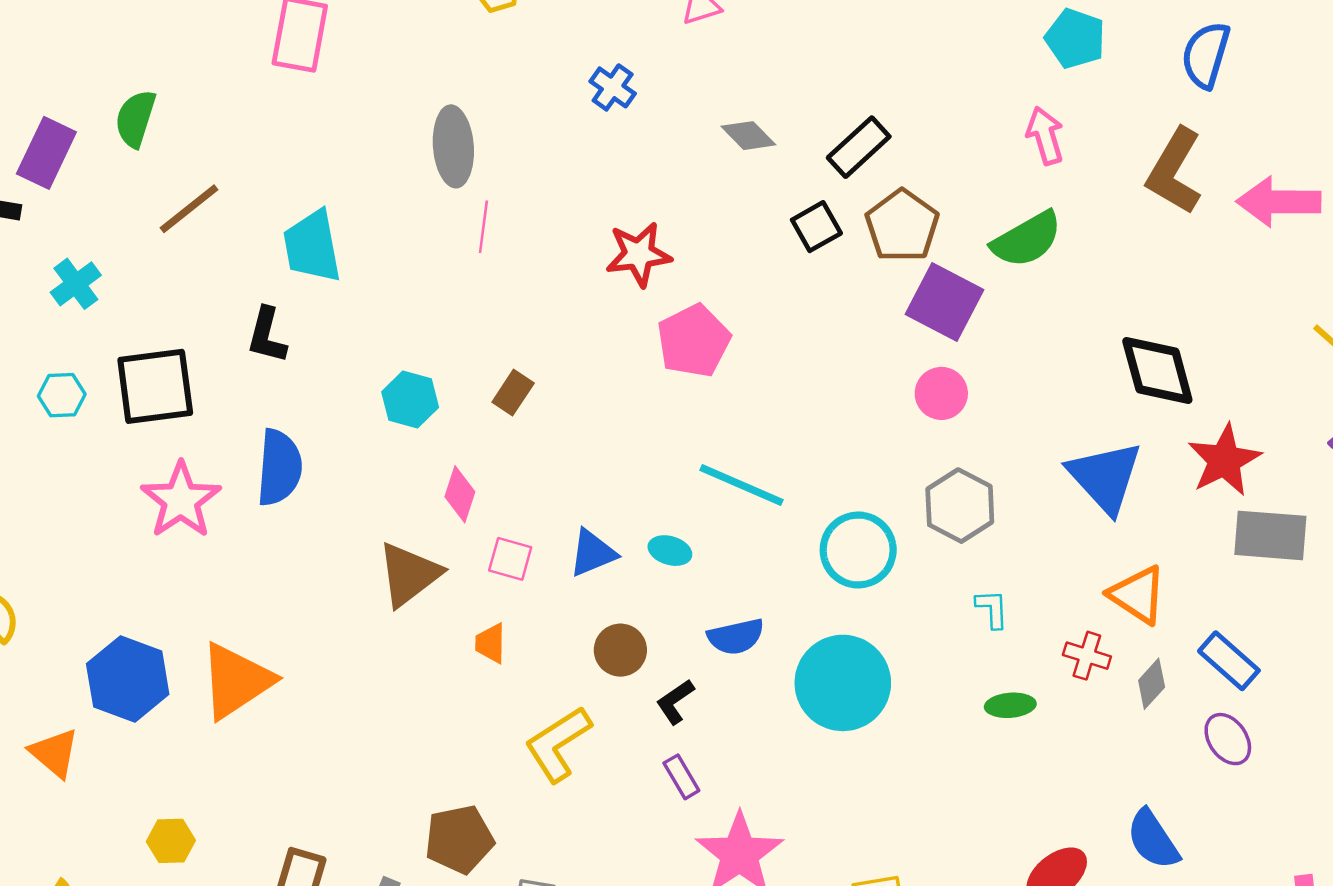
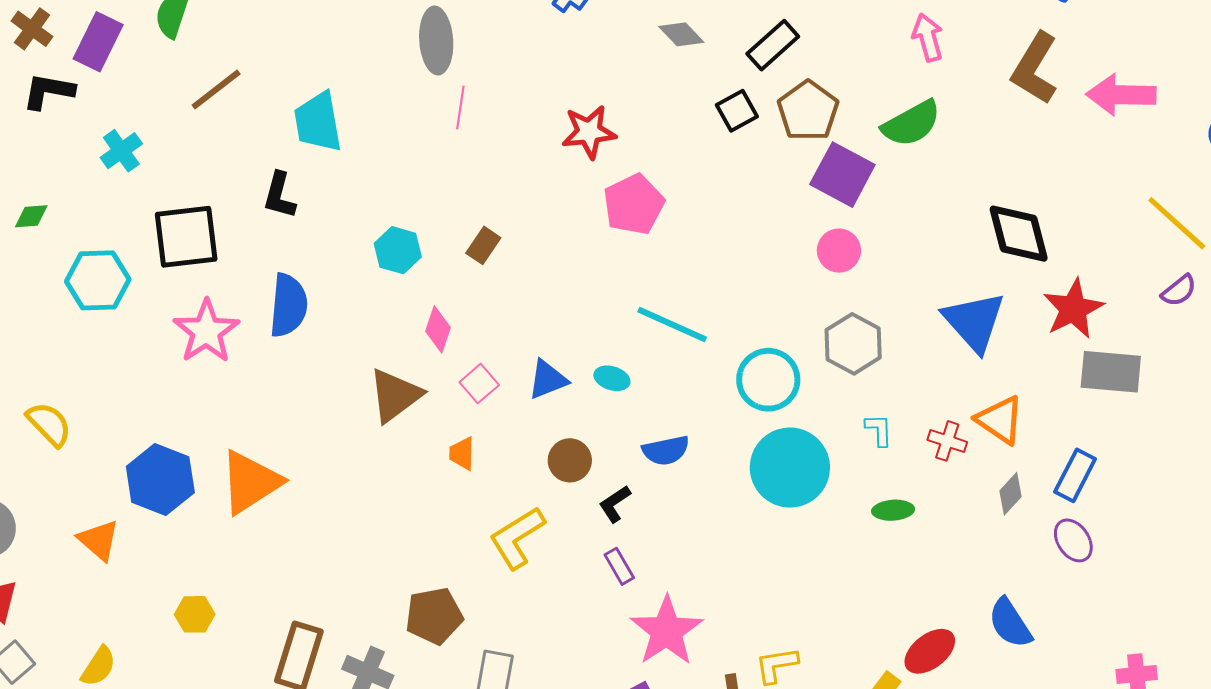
cyan hexagon: (62, 395) -> (98, 280), moved, size x1.6
pink square: (510, 559) -> (479, 384), turned 33
red cross: (1087, 656) -> (947, 441), moved
blue rectangle: (1229, 661) -> (1075, 475), turned 75
cyan circle: (843, 683) -> (790, 468), moved

